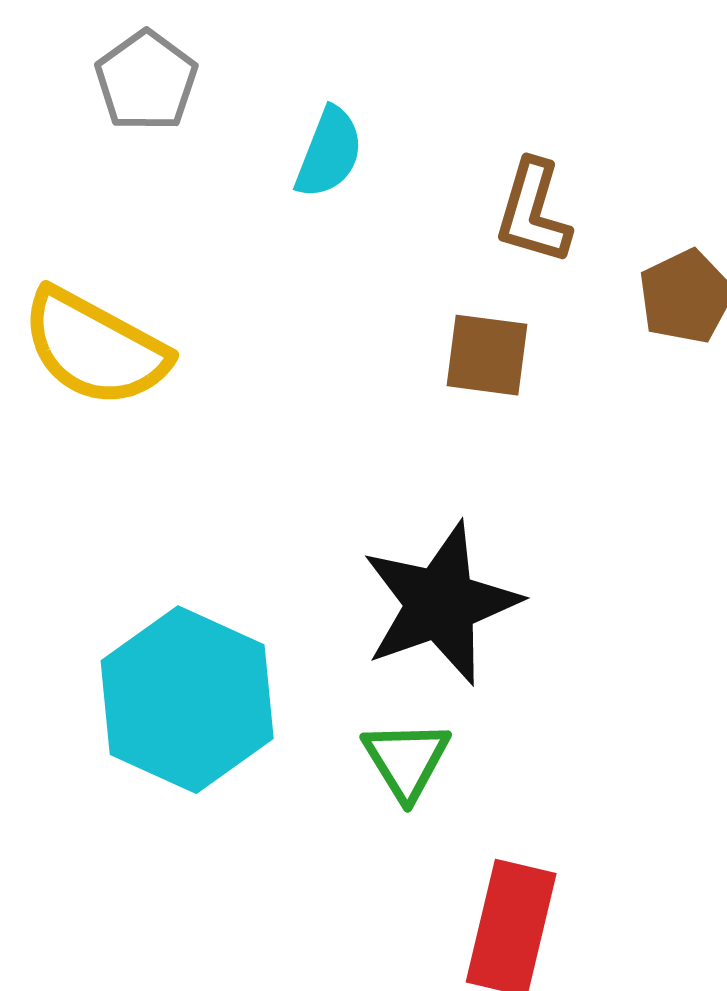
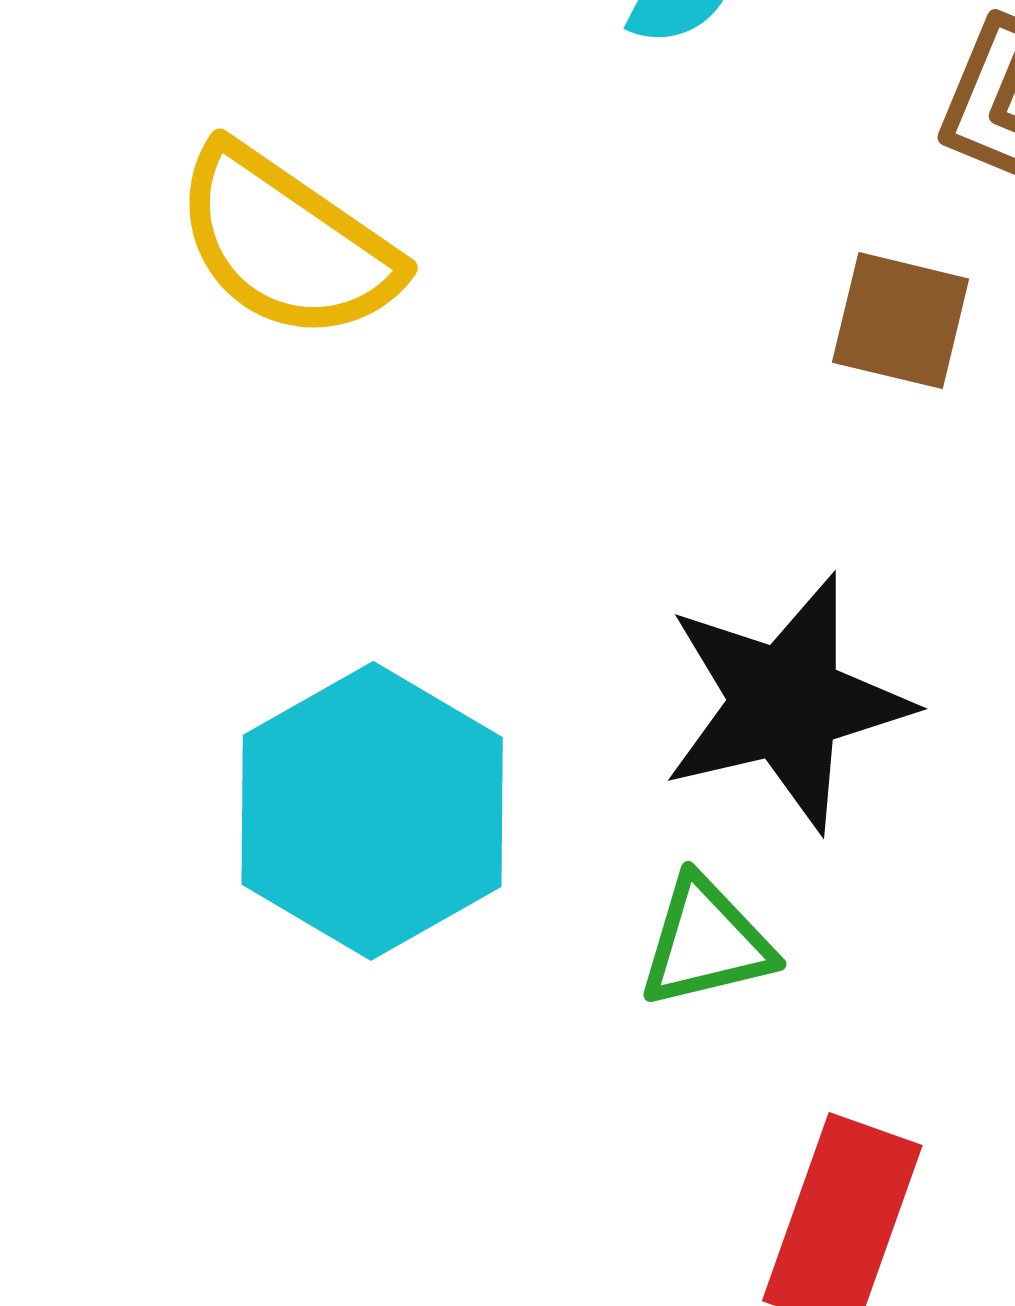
green triangle: (406, 760) -> (706, 942), turned 42

